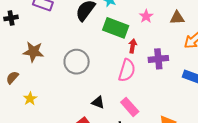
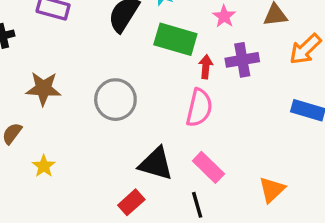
purple cross: (158, 59) -> (242, 60), moved
black triangle: (98, 102) -> (156, 164), size x1.6

